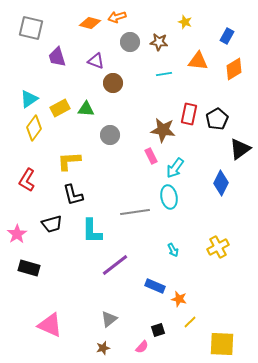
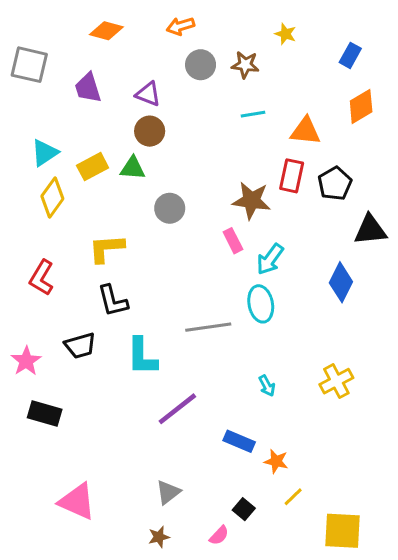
orange diamond: (90, 23) -> (106, 31), moved
gray square: (31, 28) -> (29, 65), moved
orange triangle: (198, 61) -> (305, 131), moved
brown circle: (113, 83) -> (150, 131), moved
black triangle: (240, 149) -> (370, 230), turned 30
black square: (158, 330) -> (244, 509), turned -32

